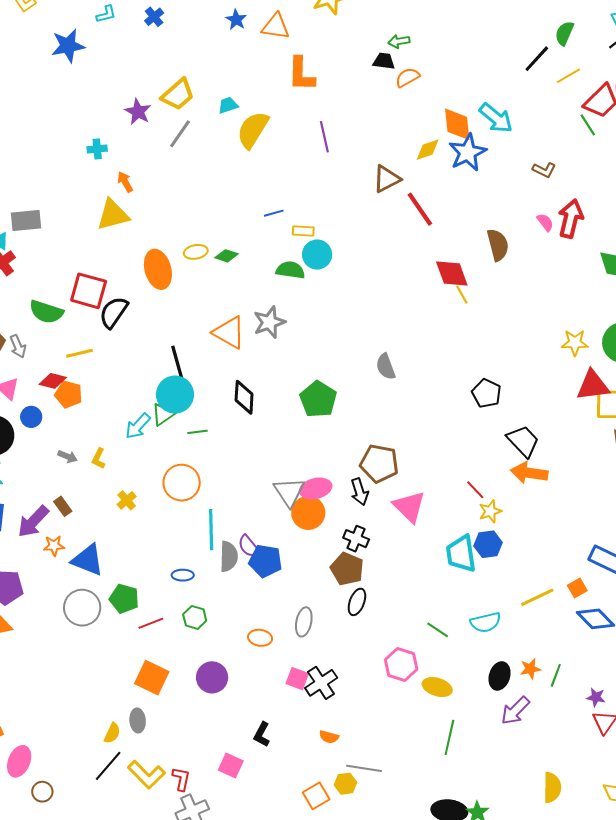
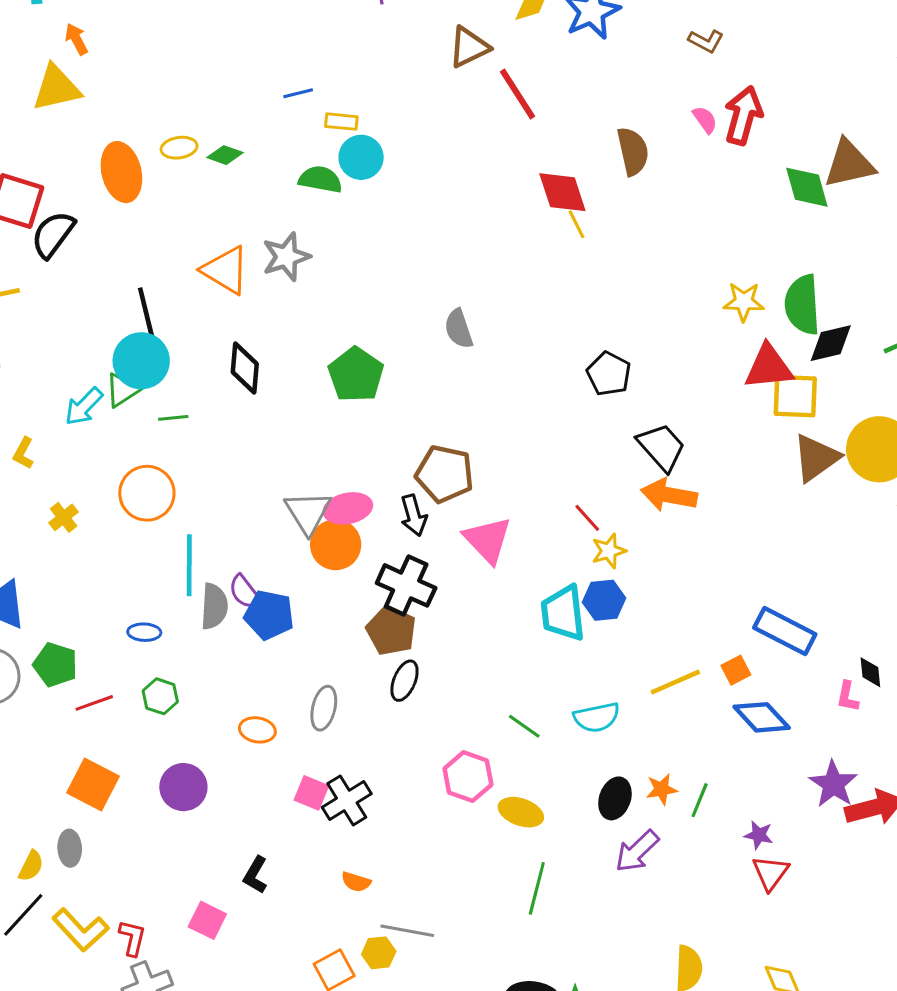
black cross: (356, 539) -> (406, 585), size x1.5

